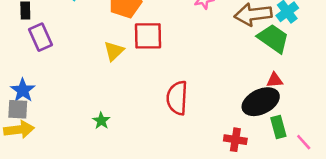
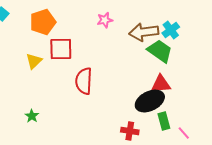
red triangle: (275, 80) -> (161, 84), size x1.5
red semicircle: (177, 98) -> (84, 81), moved
green star: (101, 121) -> (32, 116), moved

